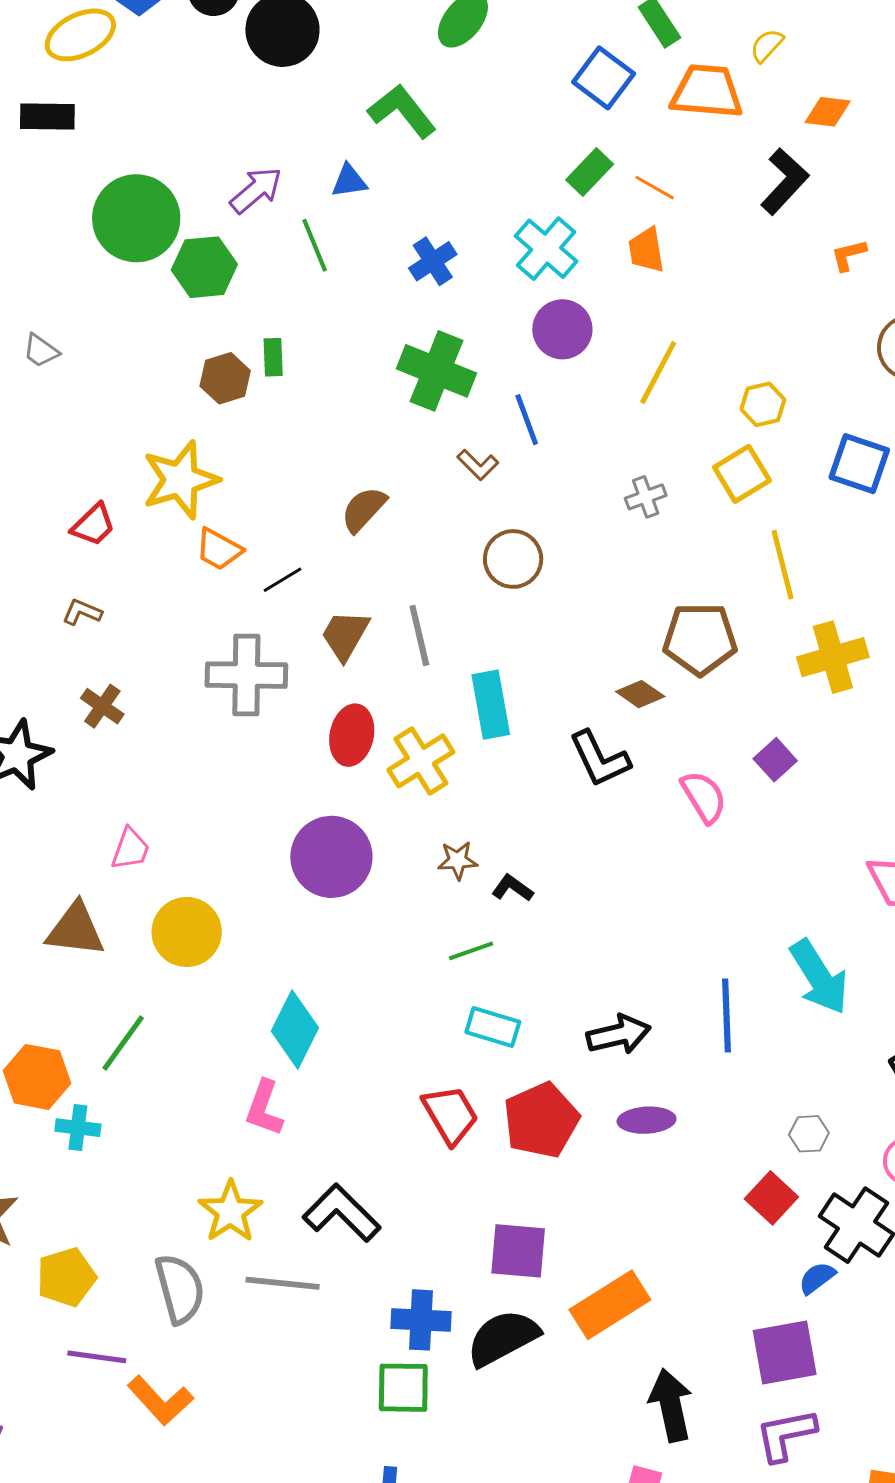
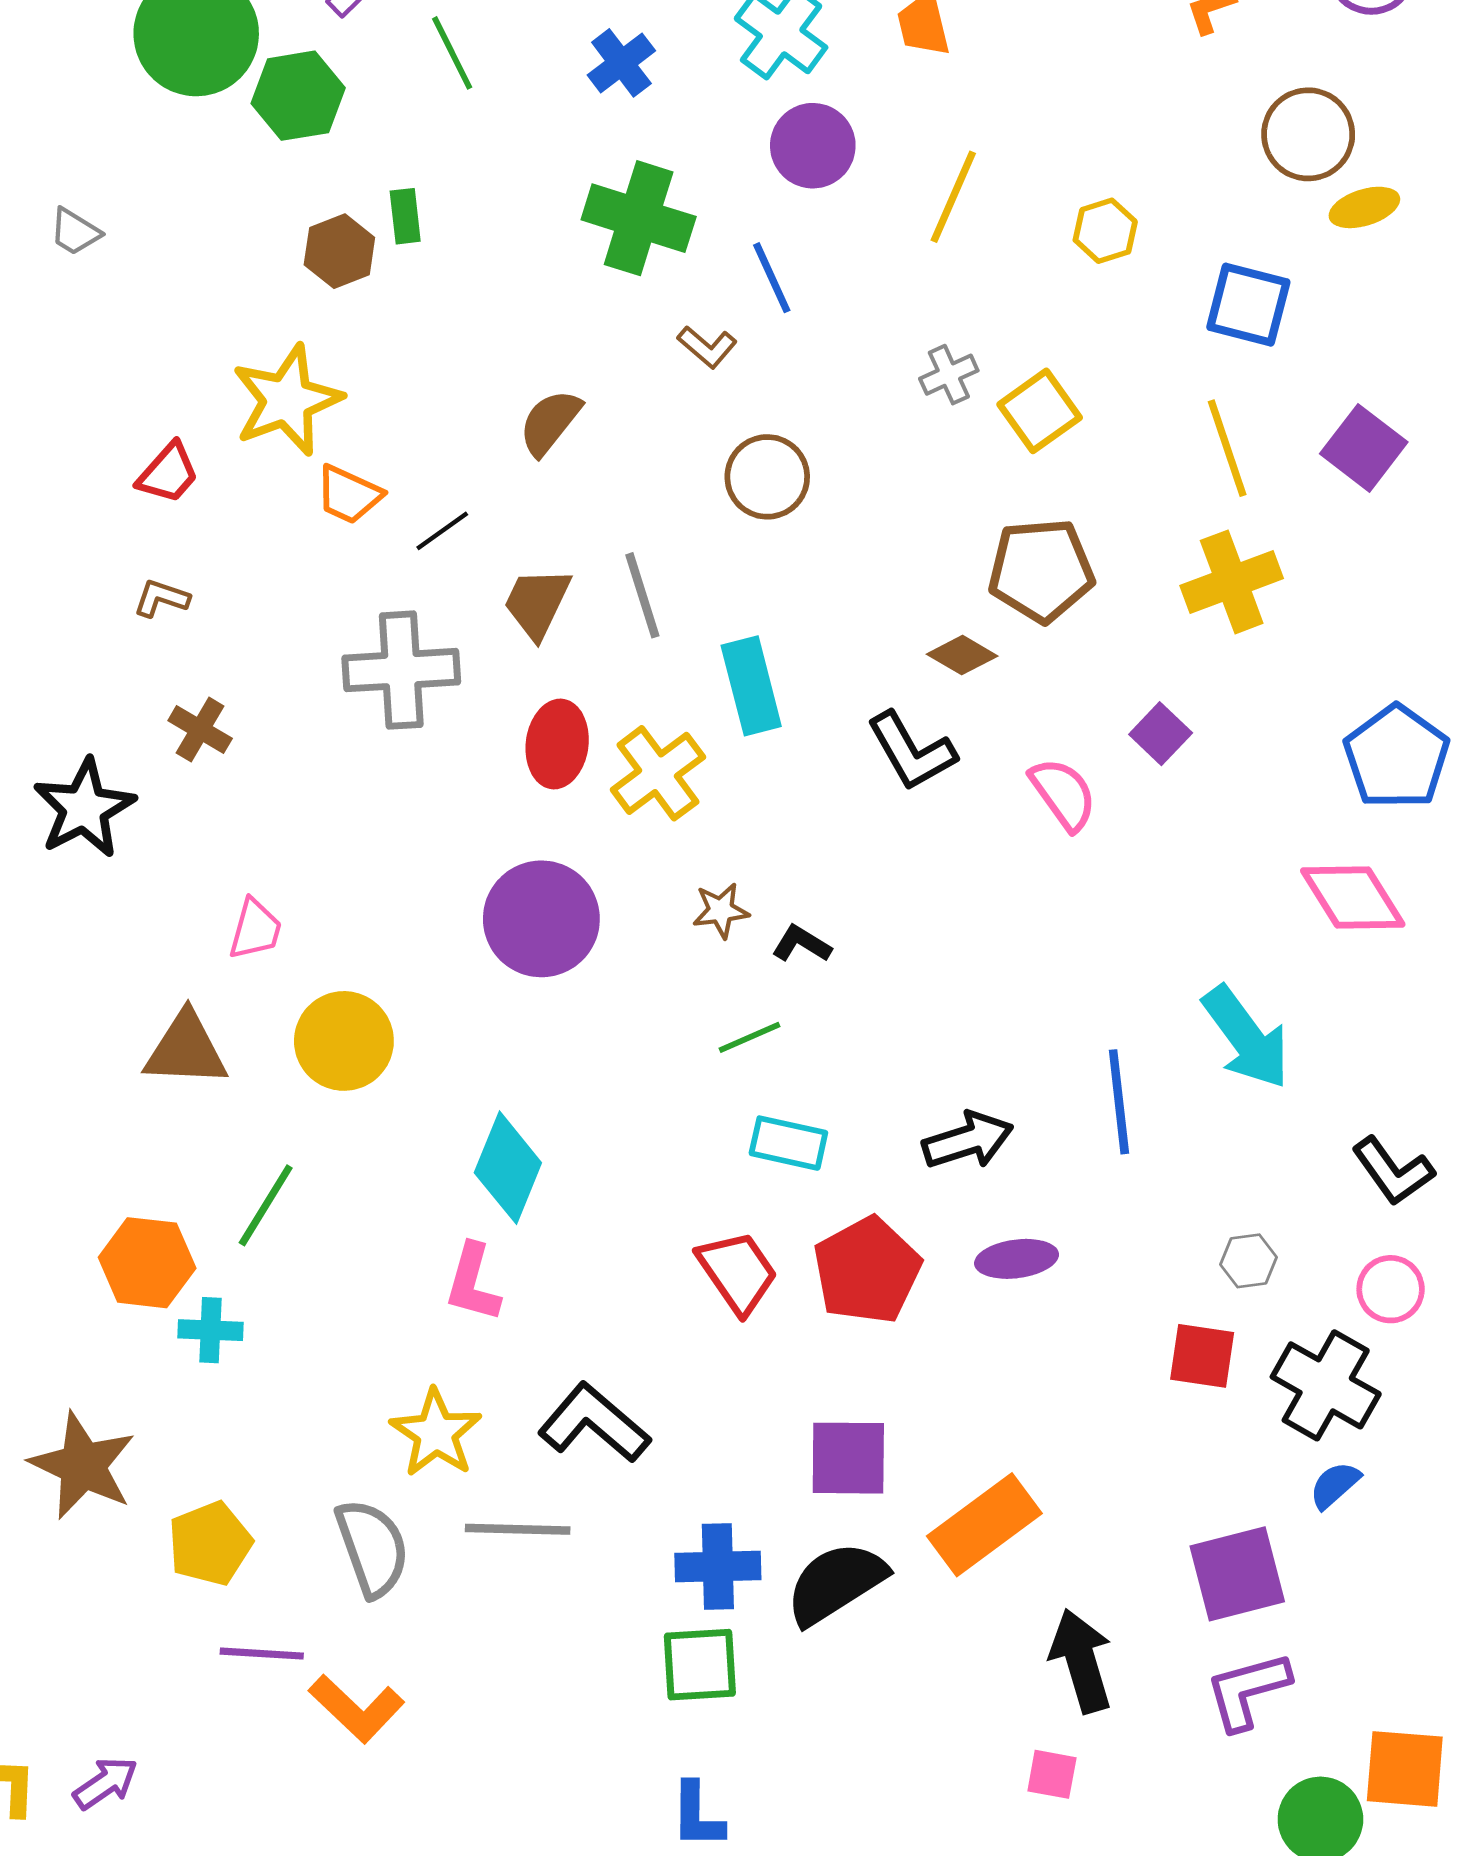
yellow square: (742, 474) -> (1040, 411), moved
yellow line: (783, 565) -> (1227, 448), moved
red square: (771, 1198) -> (1202, 1356), turned -30
blue semicircle: (817, 1278) -> (1335, 1485), moved

